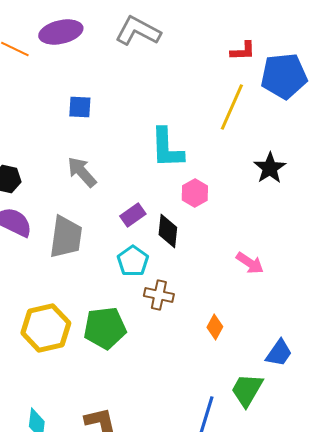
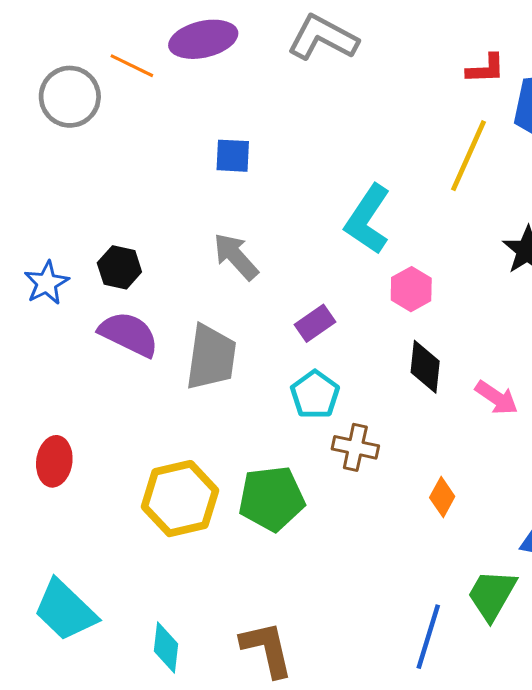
cyan L-shape: (167, 148) -> (368, 219), turned 36
black diamond: (168, 231) -> (425, 367), moved

